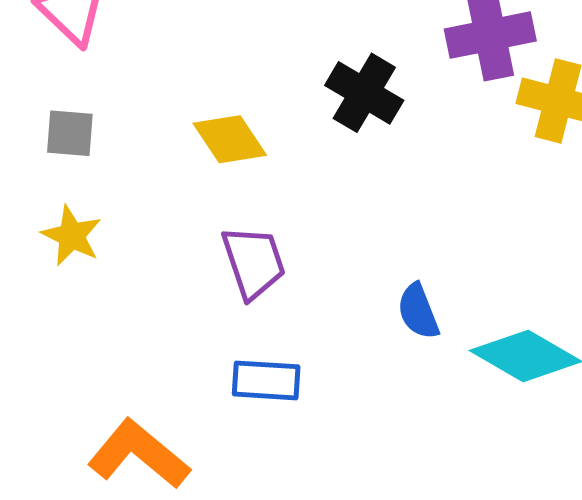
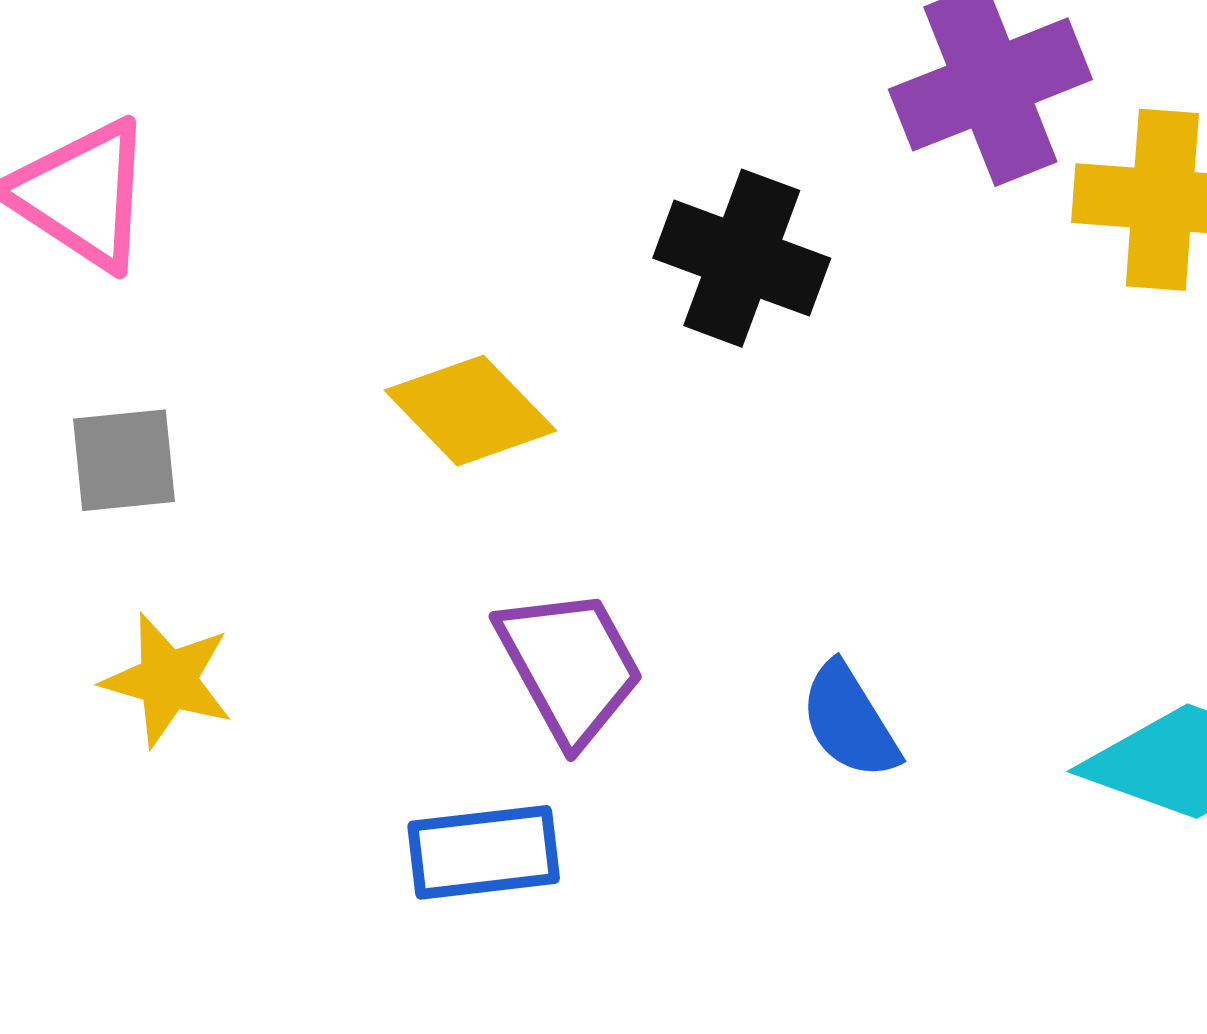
blue semicircle: (418, 311) -> (850, 721), moved
blue rectangle: (266, 380) -> (484, 852), moved

